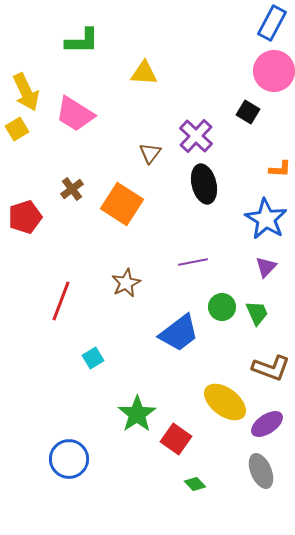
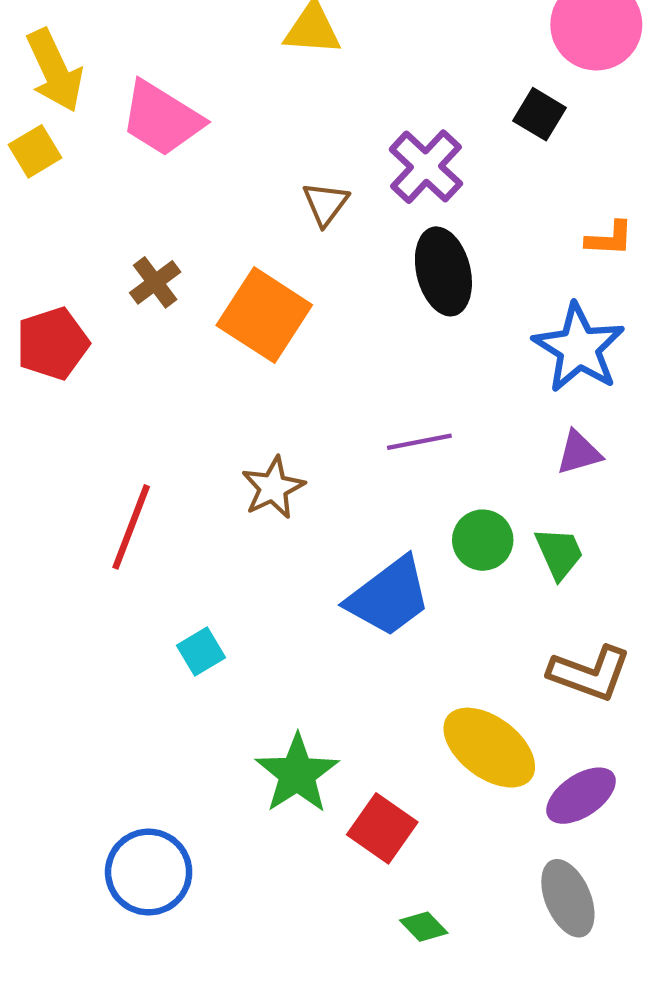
purple triangle: (266, 267) -> (579, 453), turned 30

